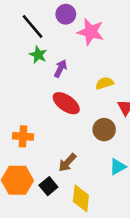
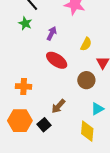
green star: (38, 55) -> (25, 23), moved
yellow semicircle: (105, 83) -> (86, 44), turned 136
yellow diamond: (81, 198) -> (87, 131), moved

